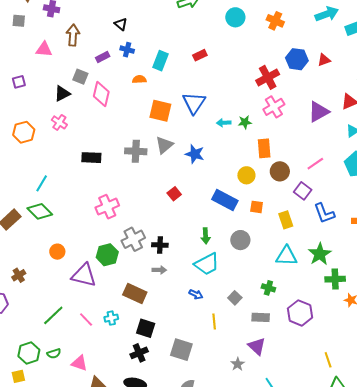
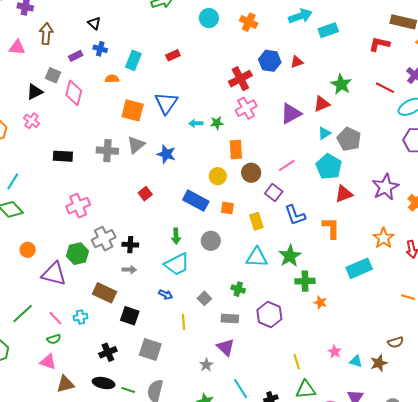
black square: (146, 328) -> (130, 316), moved
green semicircle: (54, 354) -> (54, 339), moved

